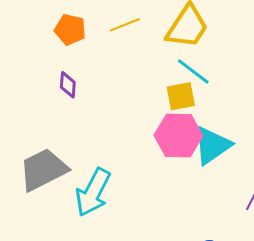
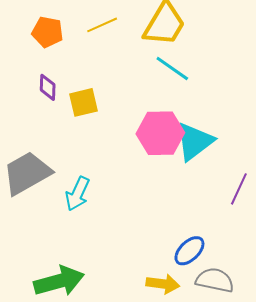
yellow square: (181, 96) -> (84, 102), moved
cyan arrow: (93, 192) -> (77, 194), size x0.7

